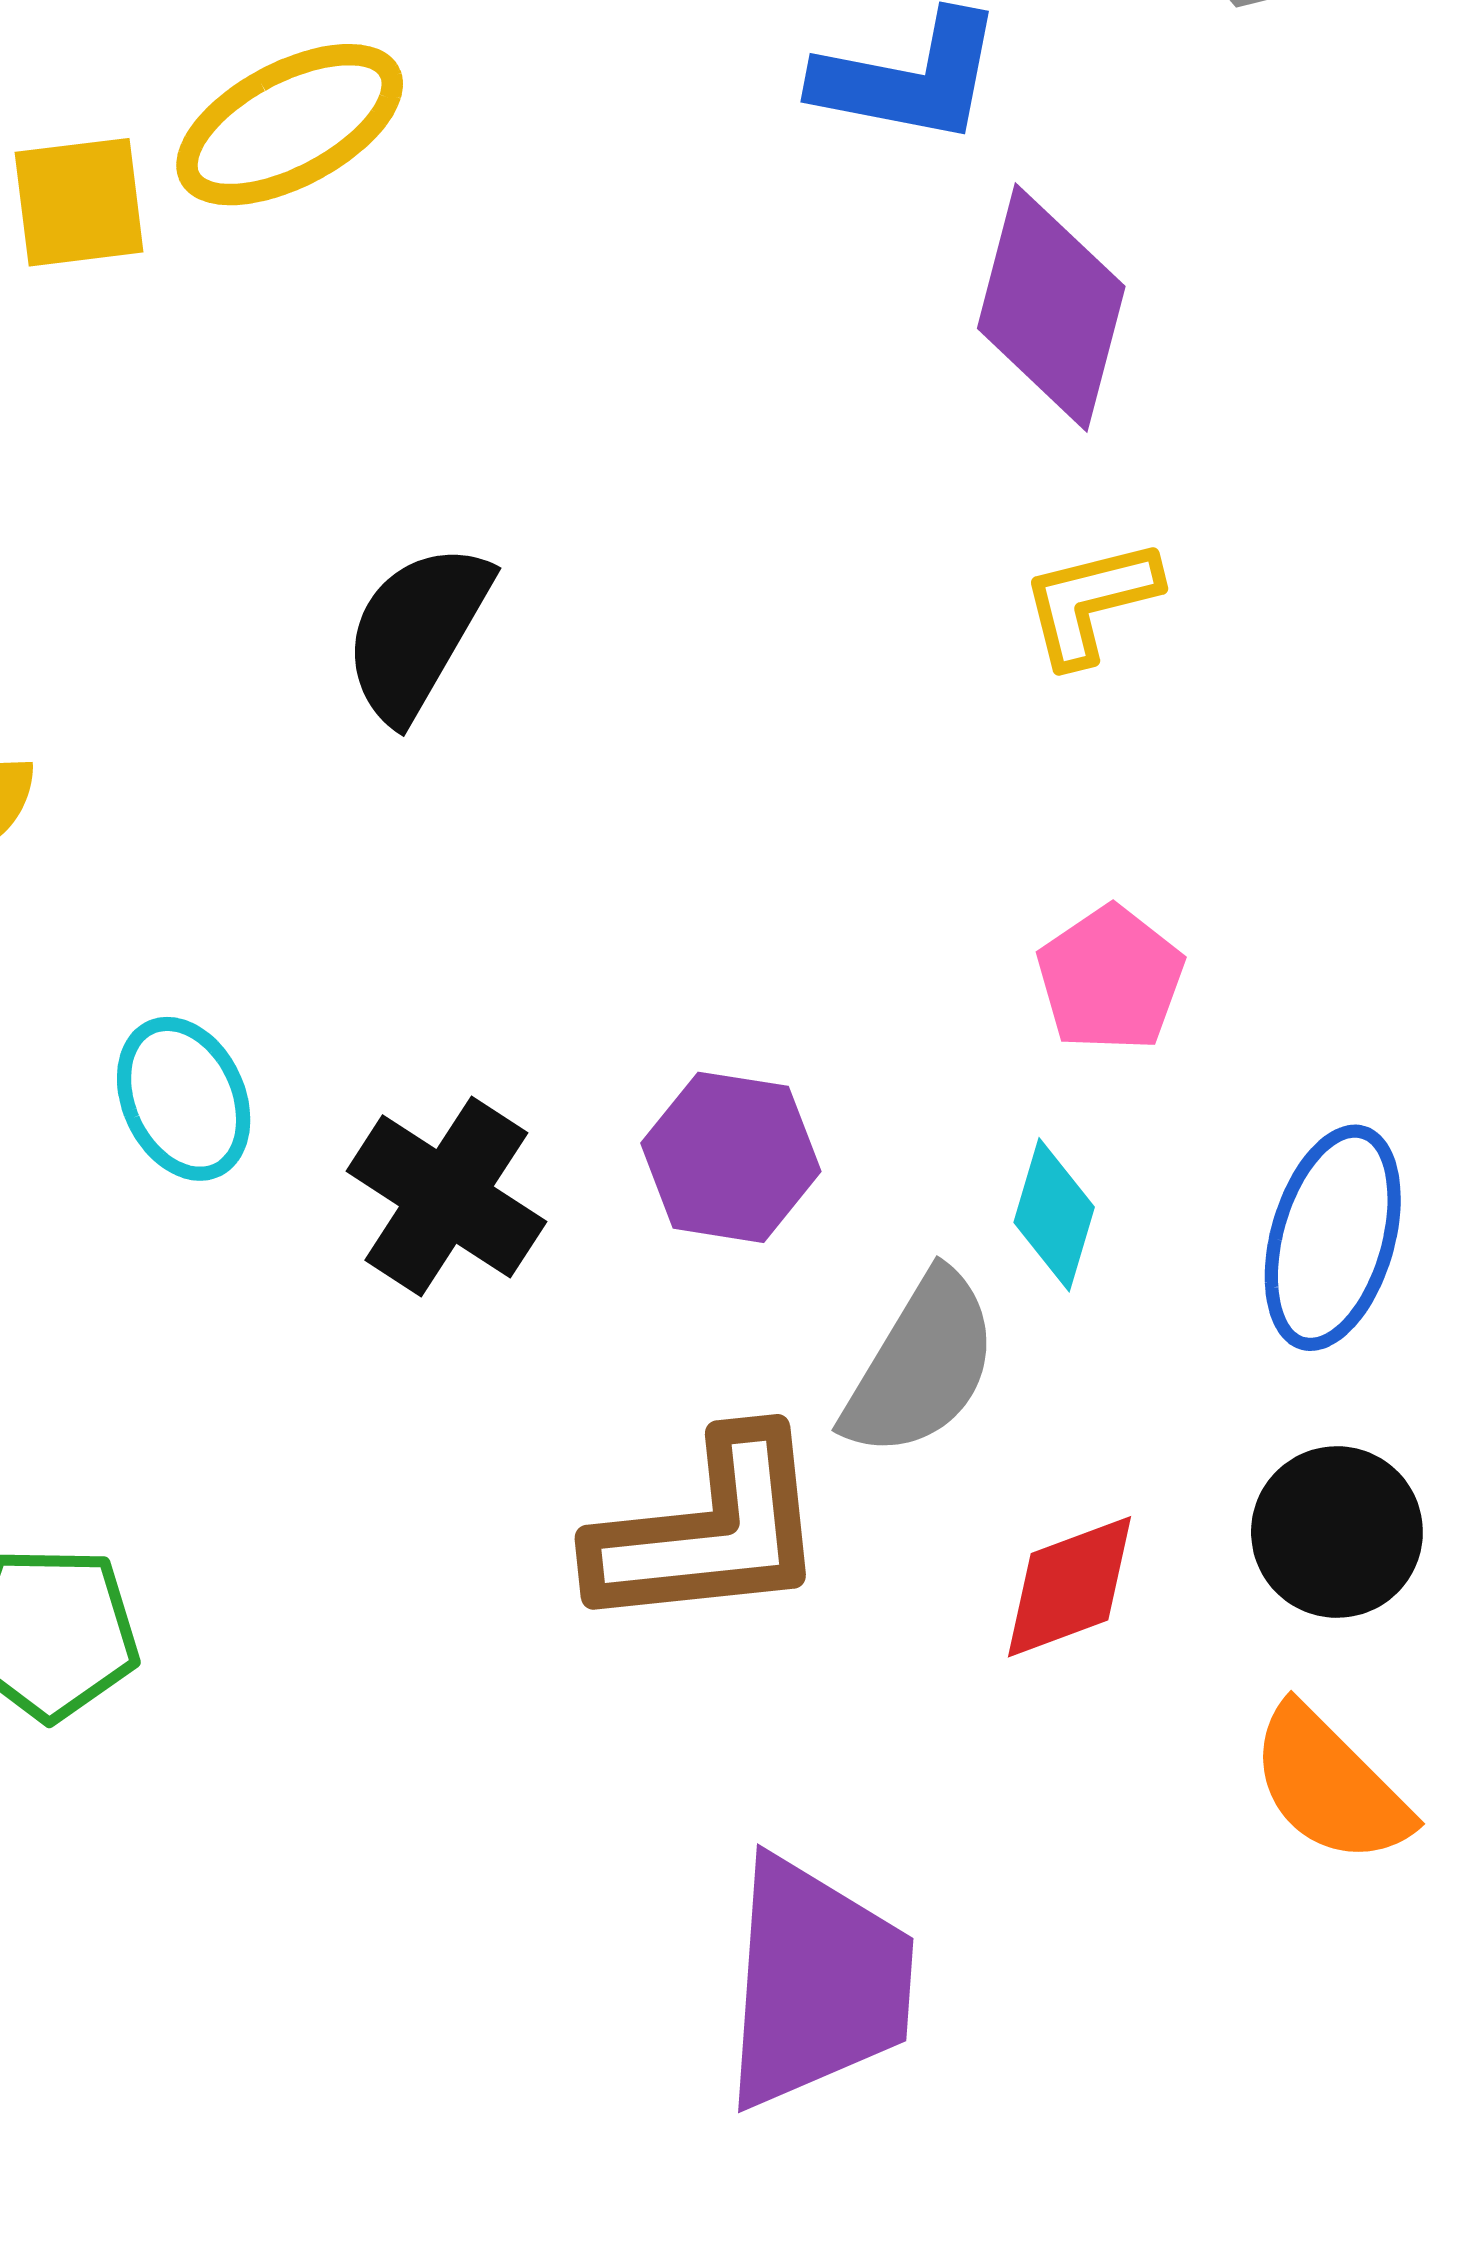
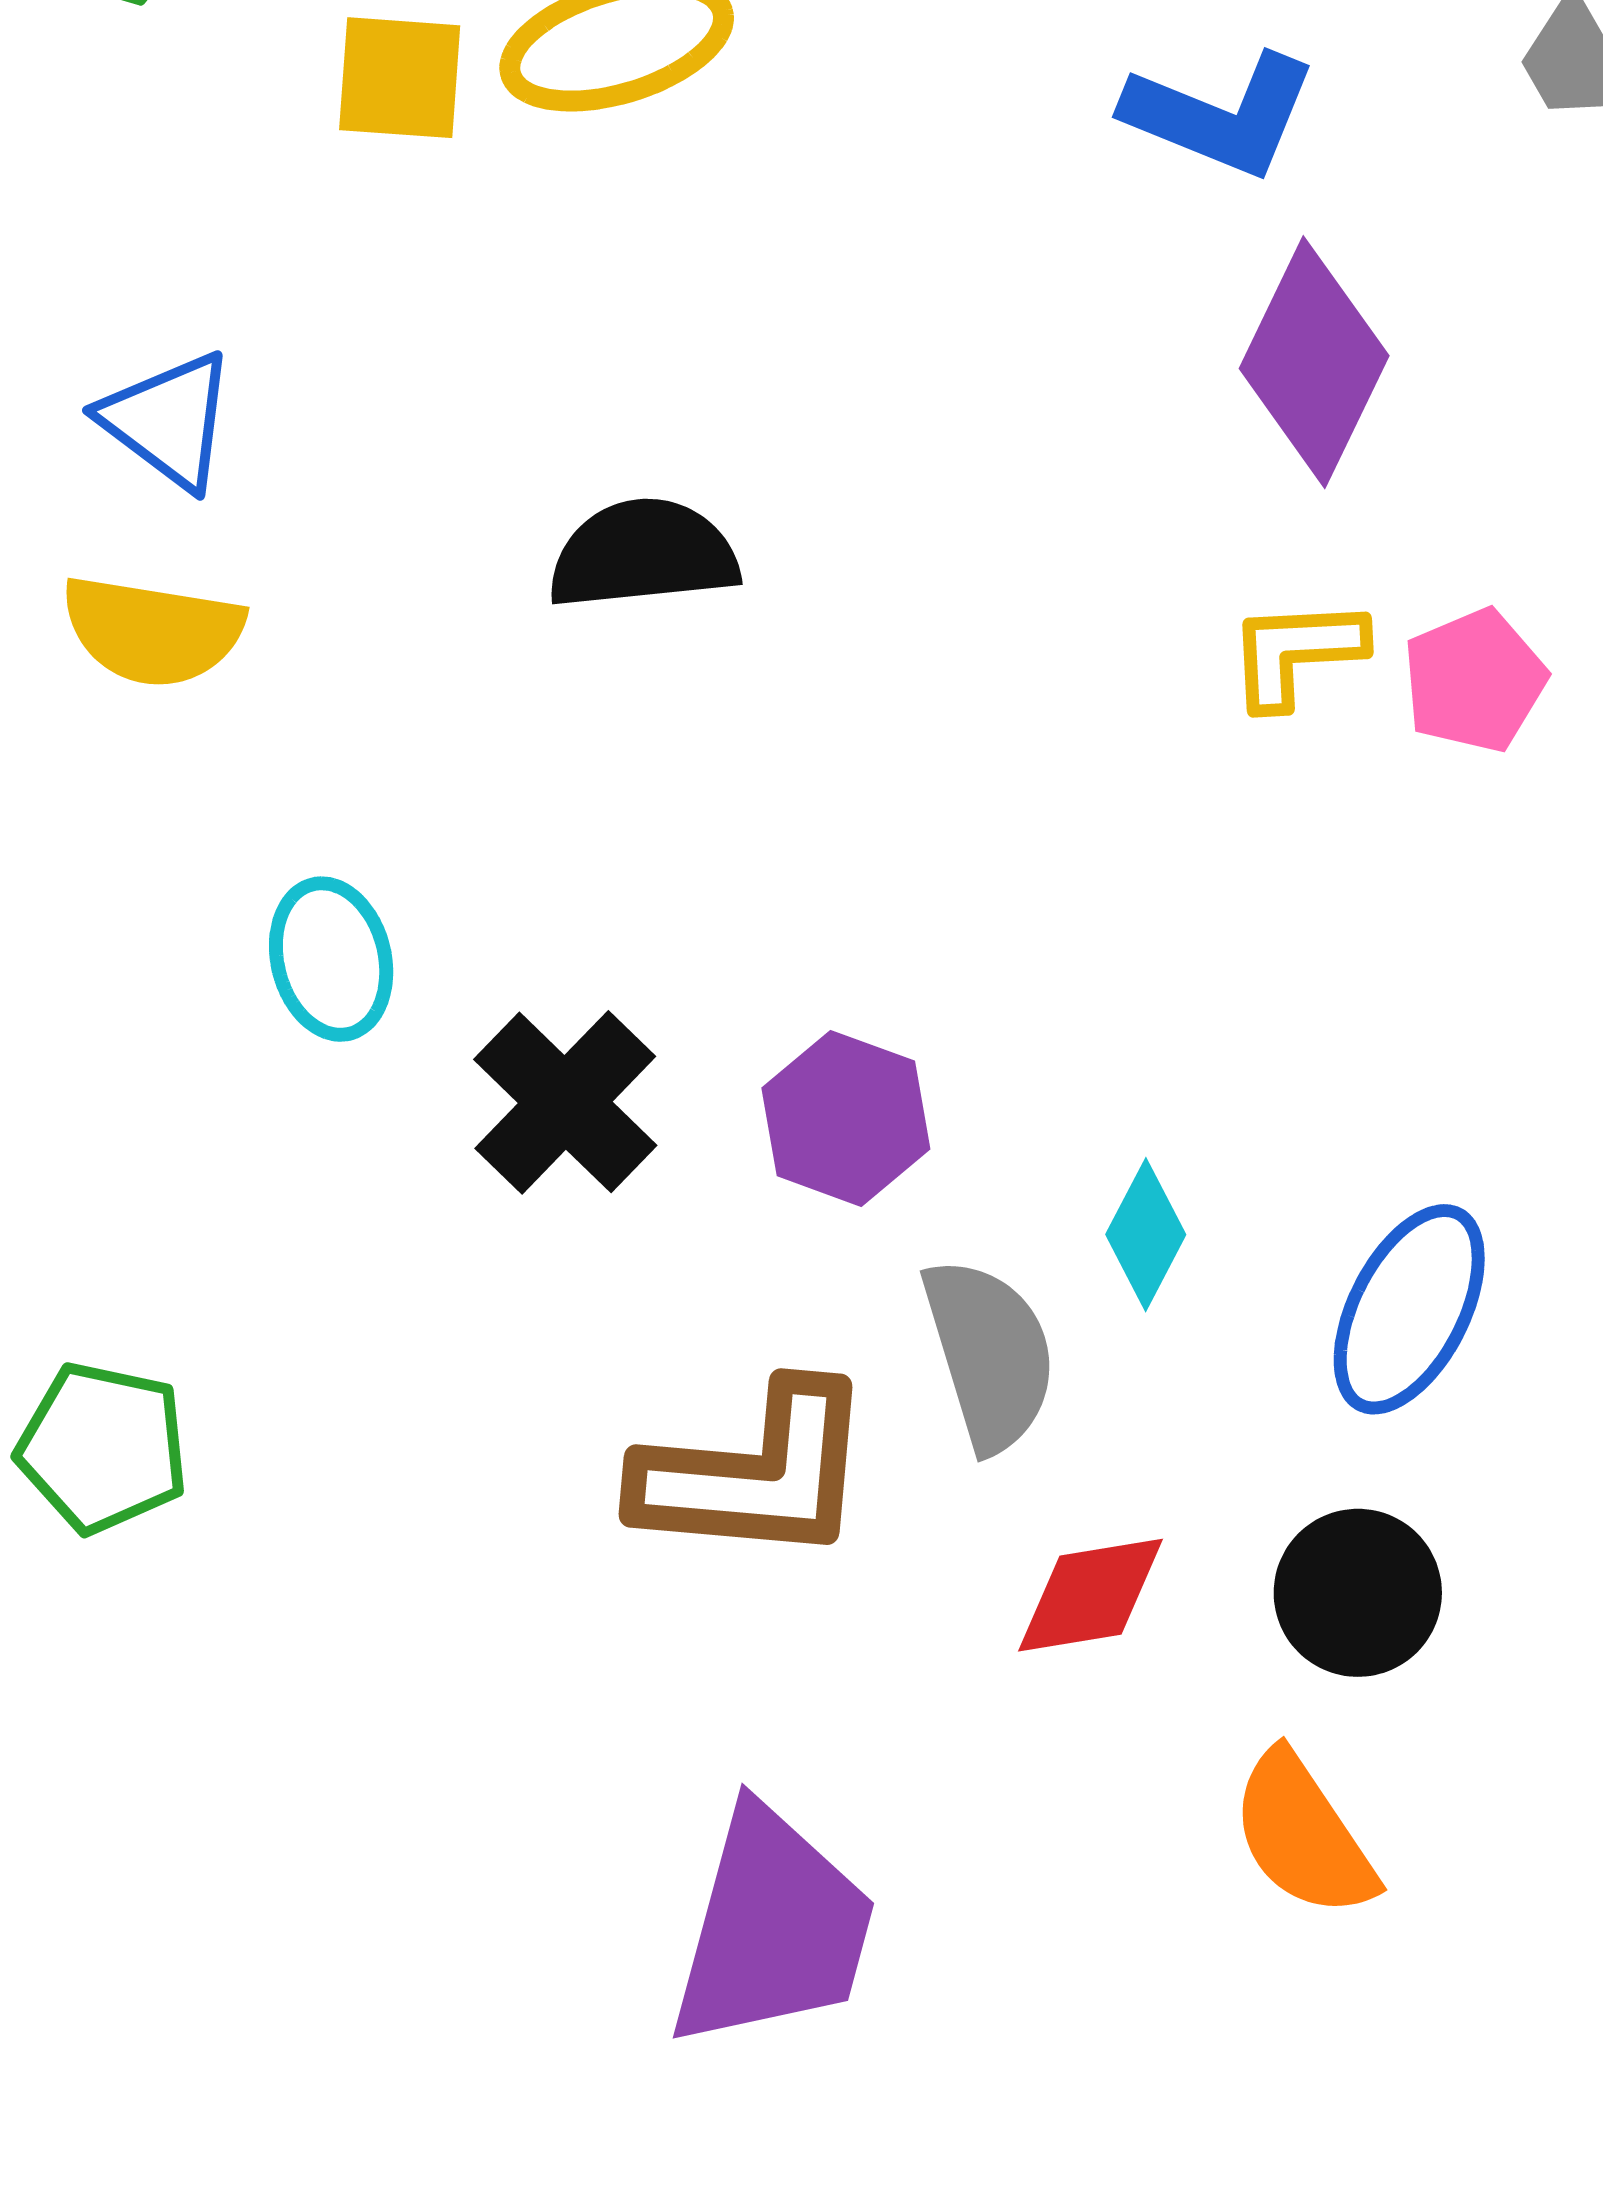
black semicircle: (417, 632) -> (643, 554), turned 43
pink pentagon: (1110, 979) -> (1474, 681), moved
gray semicircle: (921, 1365) -> (990, 1354), turned -59

